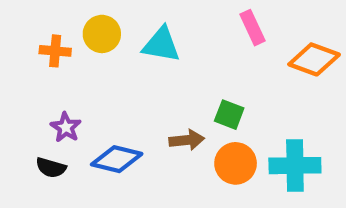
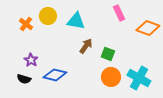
orange cross: (55, 51) -> (26, 24), turned 32
brown arrow: (187, 140) -> (86, 46), moved, turned -49
cyan cross: (295, 166) -> (139, 78), turned 30

